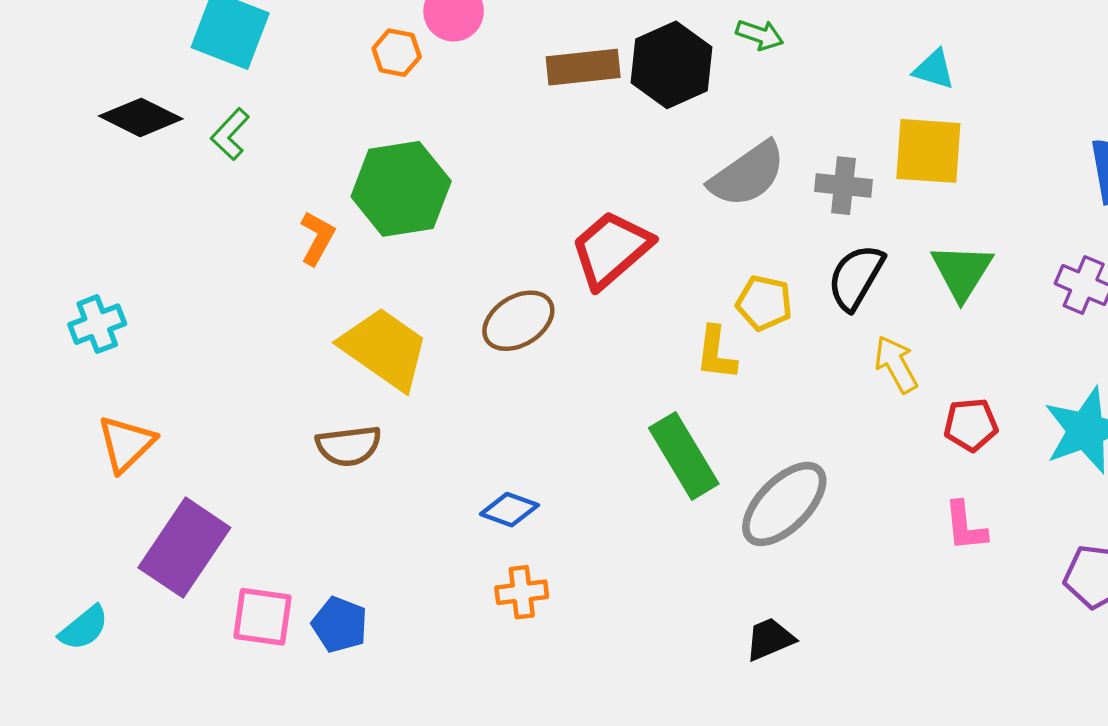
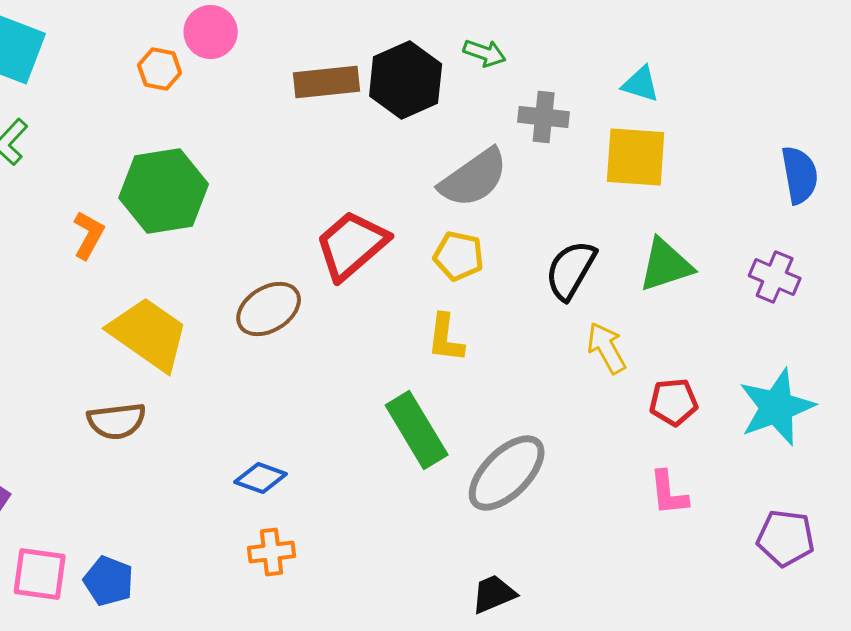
gray cross: (843, 186) -> (544, 117), moved
green triangle: (962, 272) -> (666, 265), turned 40
yellow pentagon: (764, 303) -> (459, 256), moved

